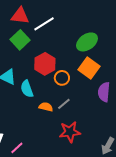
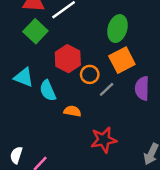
green ellipse: (87, 42) -> (117, 29), turned -35
orange square: (89, 68) -> (122, 60), turned 30
gray line: (64, 104) -> (107, 89), moved

